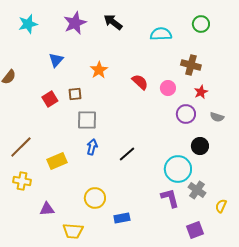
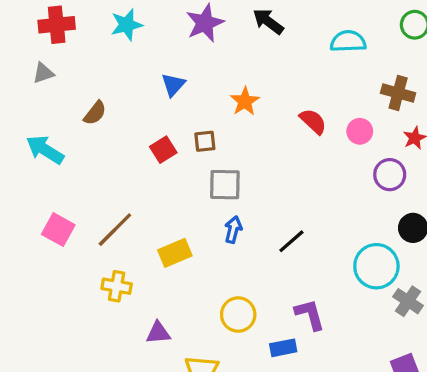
purple L-shape: (170, 198) -> (310, 315), moved

